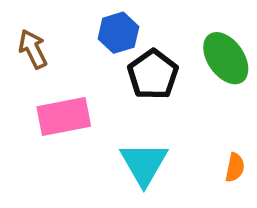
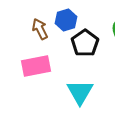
brown arrow: (33, 49) -> (40, 29), moved

